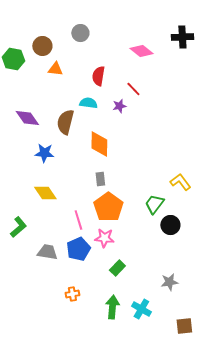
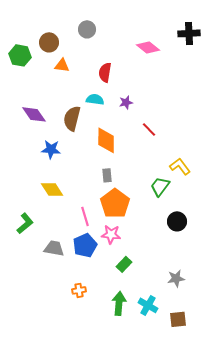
red line: (133, 89) -> (149, 129), moved
yellow L-shape: (180, 182) -> (180, 166), moved
green trapezoid: (154, 204) -> (160, 186), moved
brown square: (184, 326) -> (178, 319), moved

